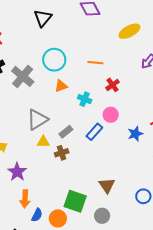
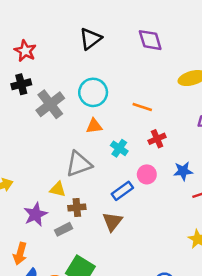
gray triangle: (37, 120) -> (79, 164), moved
gray rectangle: (66, 132) -> (63, 229), moved
blue star: (135, 134) -> (183, 171), moved
purple star: (17, 172) -> (35, 214), moved
brown triangle: (107, 185) -> (112, 222), moved

